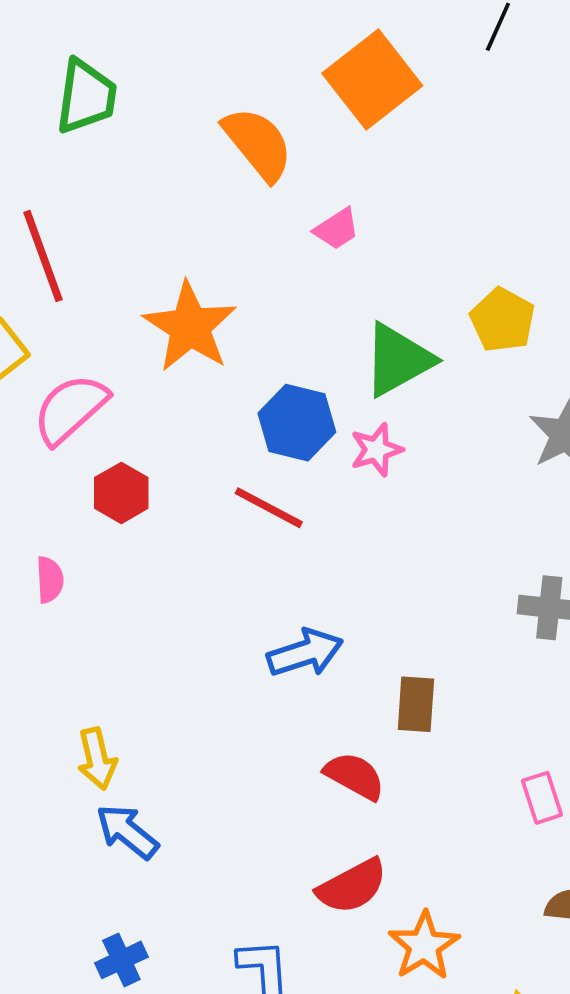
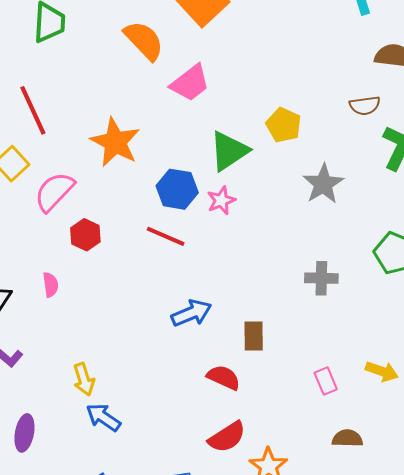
pink trapezoid: (337, 229) -> (190, 83), size x1.6

